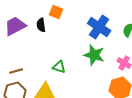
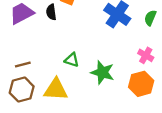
green star: (94, 55) -> (102, 72), moved

